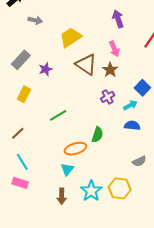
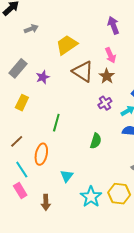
gray arrow: (35, 20) -> (31, 29), turned -32
green line: (58, 115) -> (56, 123), turned -42
orange ellipse: (75, 149) -> (41, 154), moved, turned -60
pink rectangle: (20, 183) -> (20, 191), turned 42
brown arrow: (62, 196) -> (46, 202), moved

